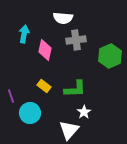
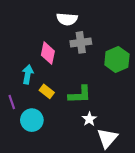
cyan arrow: (24, 34) -> (28, 74), moved
white triangle: (69, 130) -> (107, 138), moved

